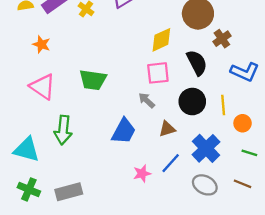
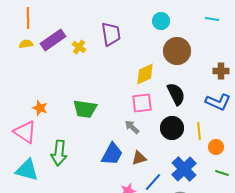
brown cross: (222, 39) -> (221, 71), moved, turned 35
orange star: (41, 44) -> (40, 108), moved
pink triangle: (43, 87) -> (25, 132), moved
brown triangle: (167, 129) -> (139, 158), moved

